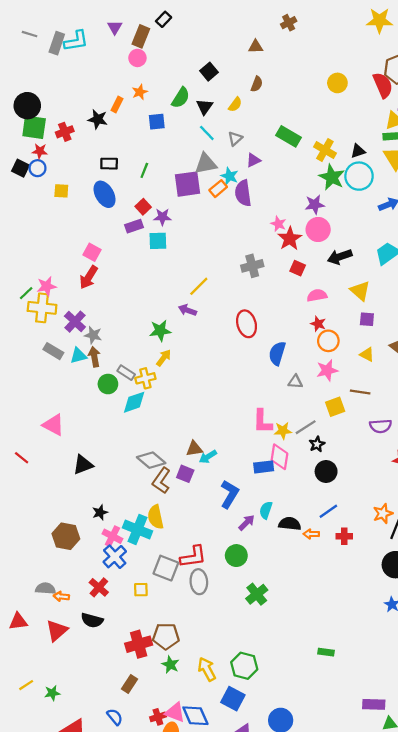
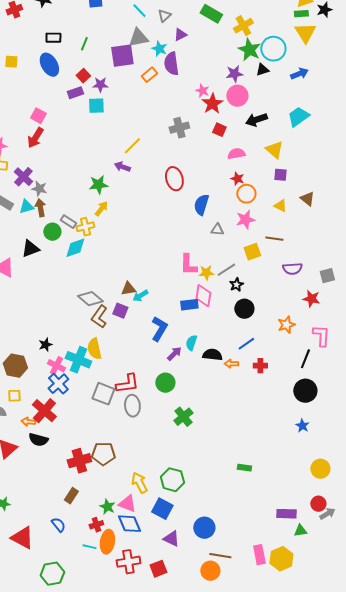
yellow cross: (325, 150) -> (243, 26), turned 30
black triangle: (358, 151) -> (262, 70), moved
orange rectangle: (218, 189) -> (149, 75), moved
black triangle: (83, 465) -> (30, 249), moved
orange star: (383, 514) -> (286, 325), moved
red cross: (99, 587) -> (44, 411), size x1.4
yellow square: (141, 590) -> (14, 396), moved
orange arrow: (61, 596) -> (28, 422), moved
green star: (170, 665) -> (107, 507), moved
pink triangle: (175, 712) -> (127, 504), moved

